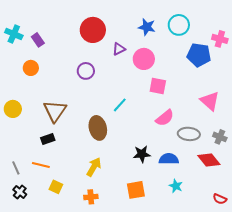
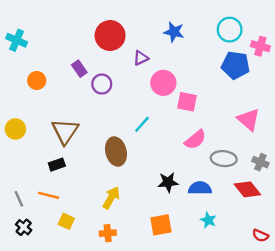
cyan circle: (179, 25) -> (230, 30), moved
purple rectangle: (38, 40) -> (79, 69), moved
pink circle: (144, 59) -> (163, 83), moved

